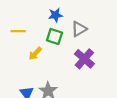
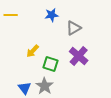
yellow line: (18, 31) -> (11, 15), moved
green square: (54, 36) -> (51, 64), moved

